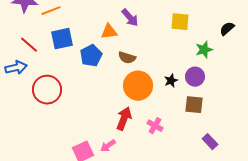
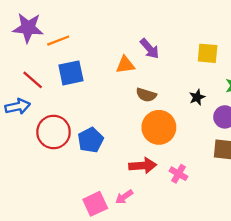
blue pentagon: (91, 56) -> (91, 140), moved
black star: (171, 81) -> (197, 97), moved
red arrow: (124, 119) -> (143, 166), turned 65

